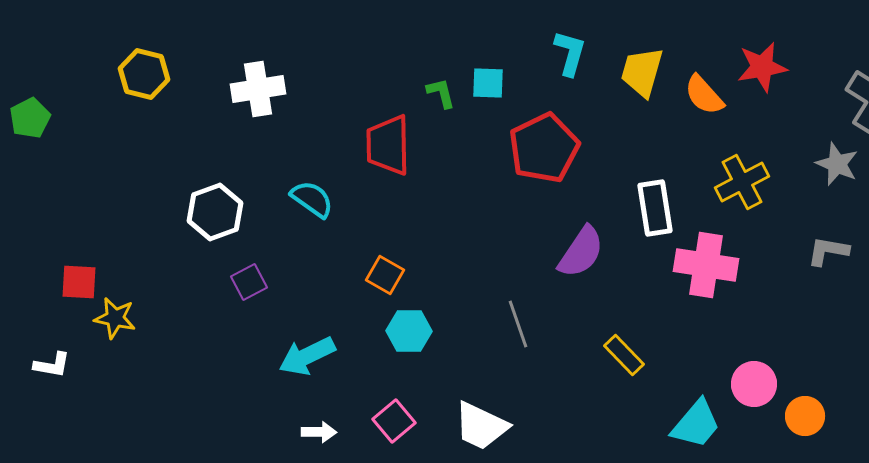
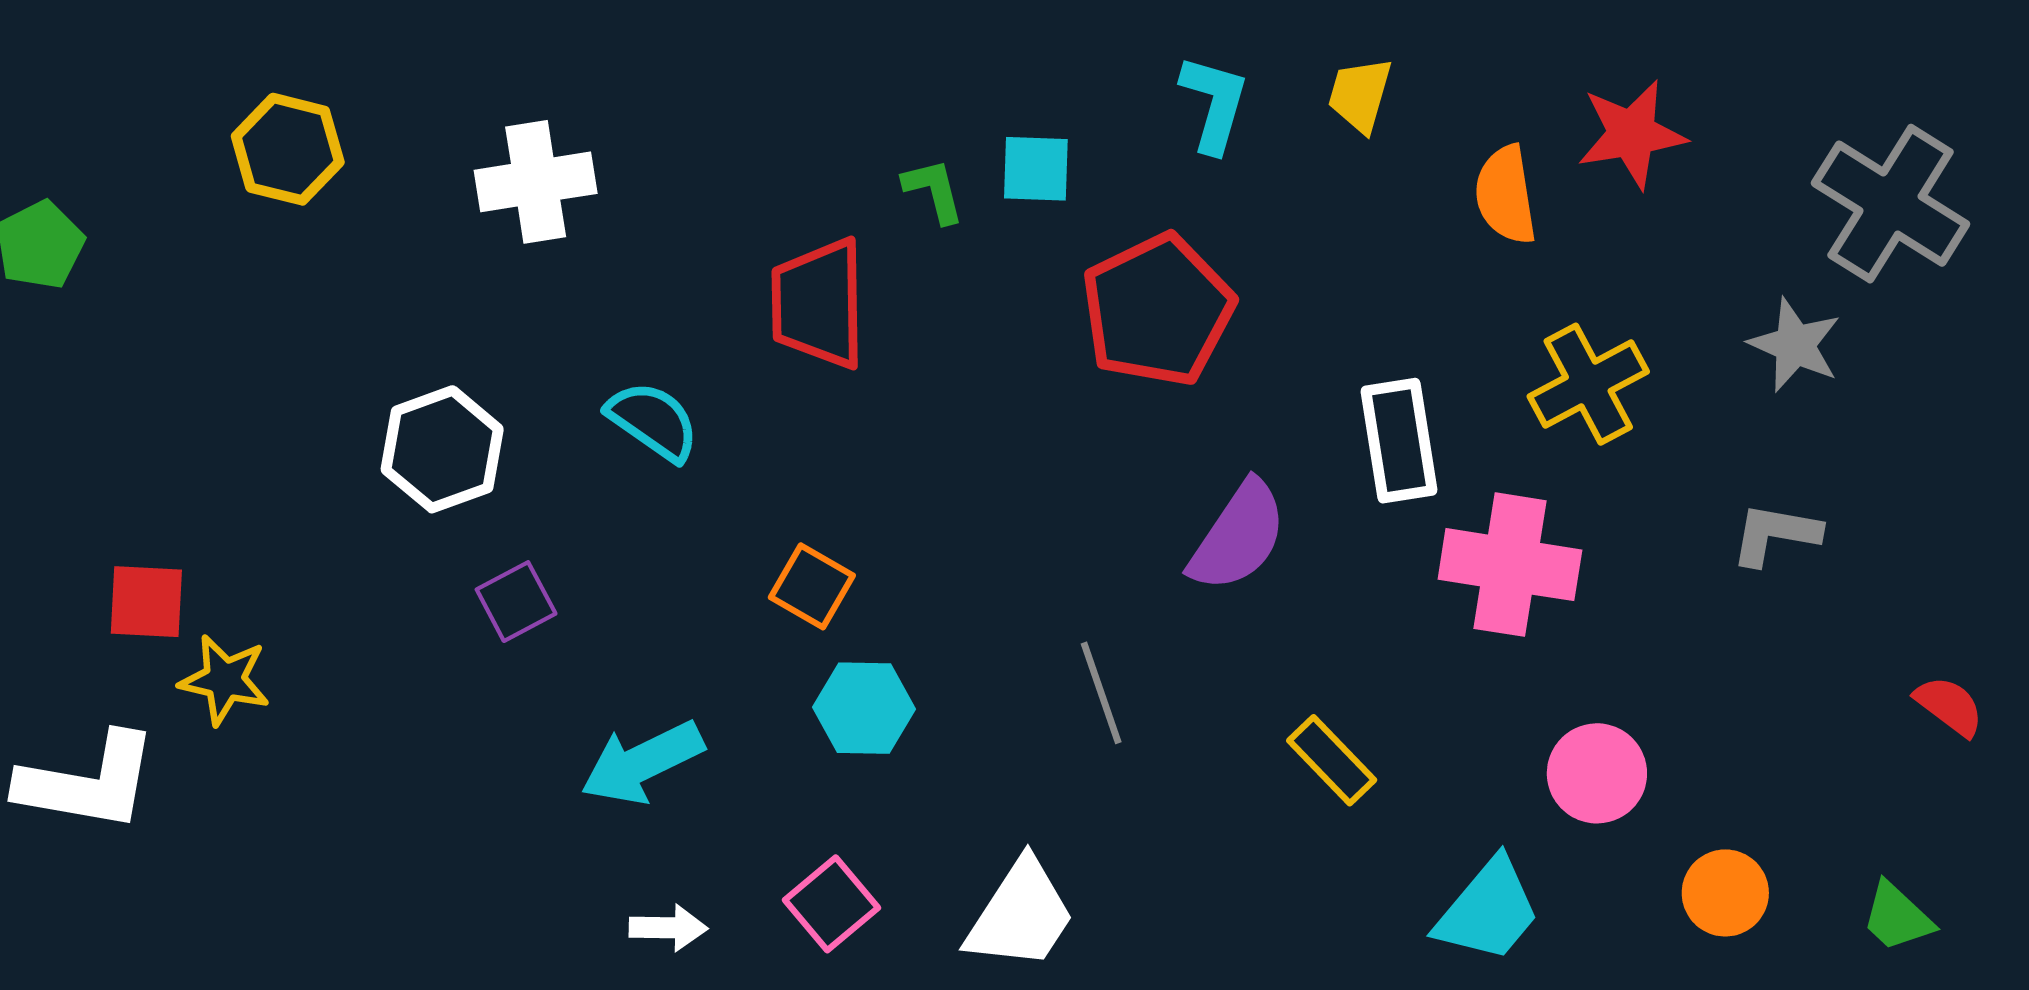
yellow trapezoid: (642, 72) -> (1360, 95), moved, size x0.7
orange semicircle: (704, 95) -> (1506, 195), turned 33
white L-shape: (52, 365) -> (88, 782), size x1.8
pink circle: (754, 384) -> (1597, 773), moved
white trapezoid: (481, 426) -> (1021, 915), turned -82

